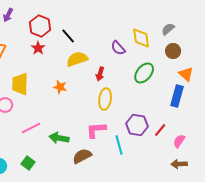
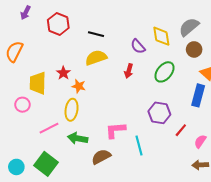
gray semicircle: (168, 29) -> (189, 27), size x1.5
black line: (68, 36) -> (96, 34), moved, turned -35
red star: (38, 48) -> (63, 73), moved
red arrow: (100, 74) -> (129, 71), moved
yellow ellipse: (105, 99) -> (72, 110), moved
purple hexagon: (137, 125) -> (159, 113), moved
green square: (28, 163) -> (46, 164), size x1.6

